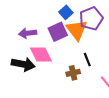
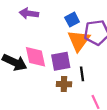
purple square: (58, 32) -> (61, 61), moved
purple arrow: (28, 33) -> (29, 13), moved

